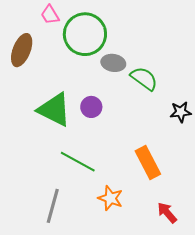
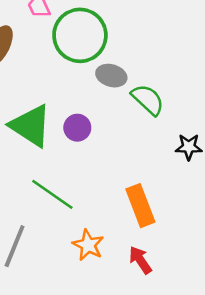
red arrow: (167, 213) -> (140, 260), moved

